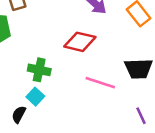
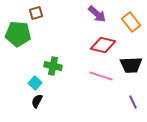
red diamond: (80, 42) -> (103, 45), moved
cyan square: (35, 97) -> (35, 83), moved

